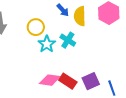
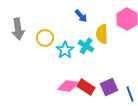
yellow semicircle: (80, 16) -> (102, 34), moved
yellow circle: (36, 27) -> (45, 38), moved

